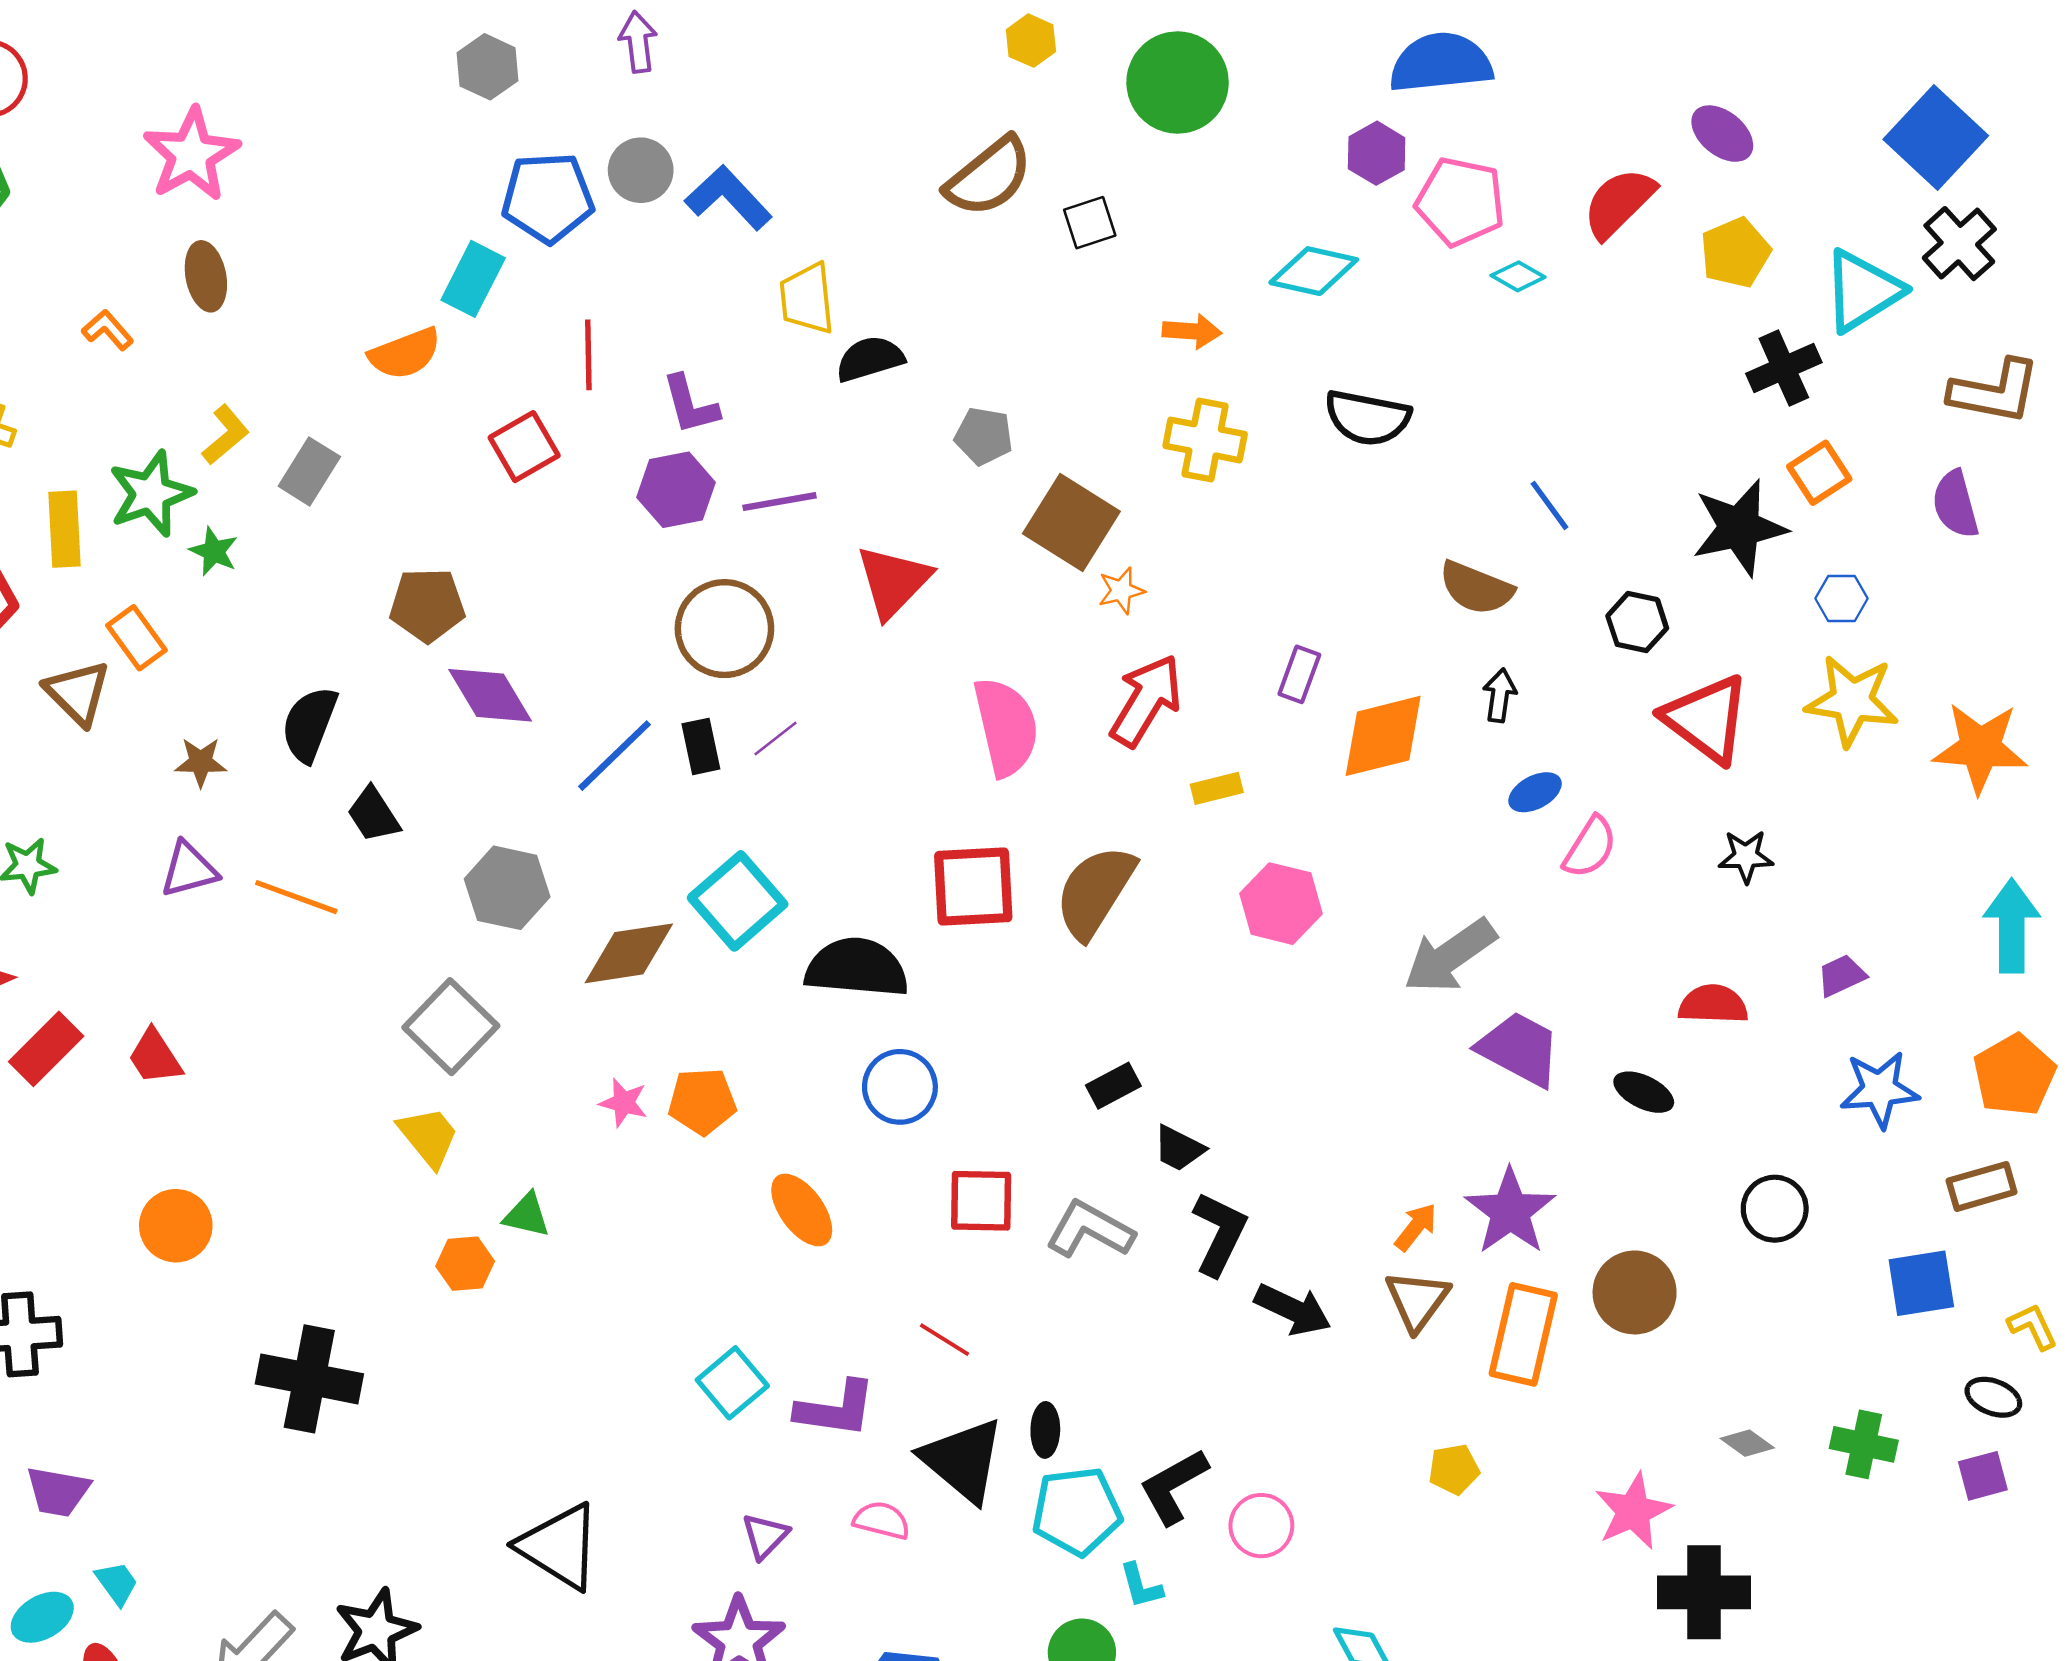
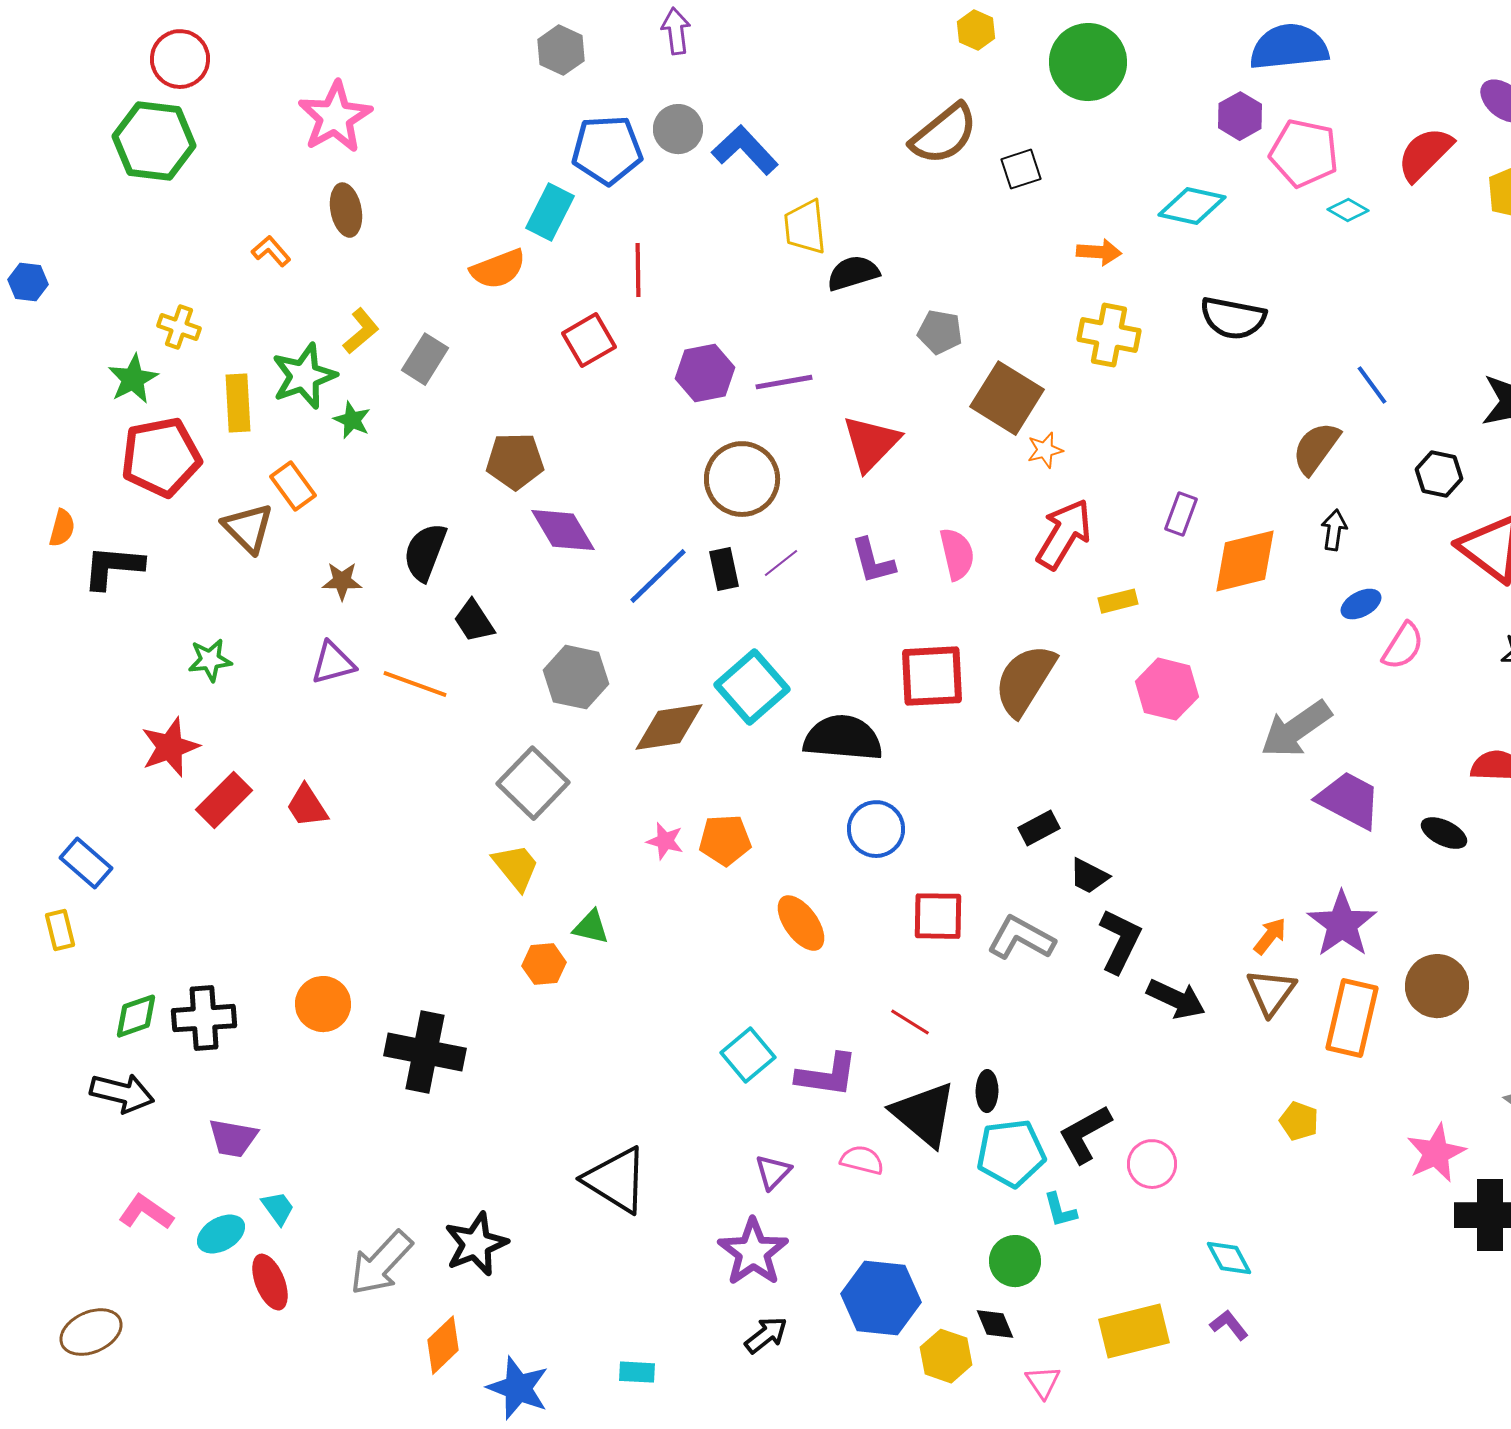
purple L-shape: (690, 405) -> (873, 561), moved
brown semicircle: (1476, 588) -> (1316, 448), turned 104
pink semicircle: (1006, 727) -> (957, 554), size x0.7
orange circle: (176, 1226) -> (323, 1004), moved
yellow pentagon: (1454, 1469) -> (1299, 1121), turned 30

